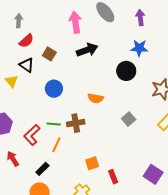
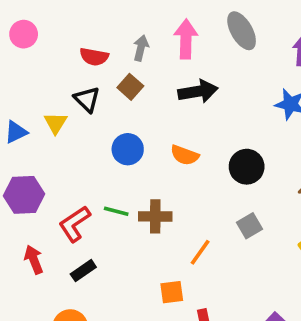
gray arrow: (19, 21) -> (141, 48), moved
red semicircle: (26, 41) -> (94, 57), turned 42
black circle: (126, 71) -> (247, 167), moved
orange semicircle: (96, 98) -> (185, 155), moved
orange line: (56, 145) -> (200, 252), moved
black rectangle: (42, 169) -> (83, 271), moved

